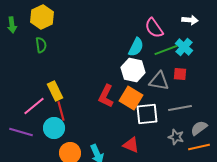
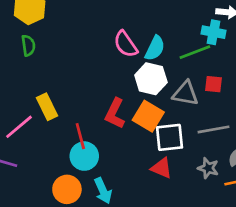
pink semicircle: (154, 28) -> (126, 44), moved
cyan cross: (184, 47) -> (213, 32), moved, turned -30
red line: (61, 111) -> (80, 136), moved
cyan circle: (54, 128) -> (84, 156), moved
red triangle: (131, 145) -> (162, 168), moved

